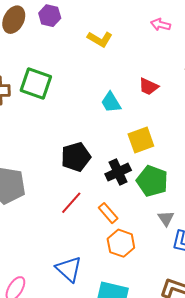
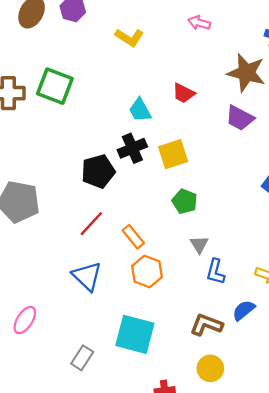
black cross: (118, 172) -> (132, 148), moved
green pentagon: (152, 181) -> (185, 201), size x0.7
blue triangle: (69, 269) -> (87, 276), moved

